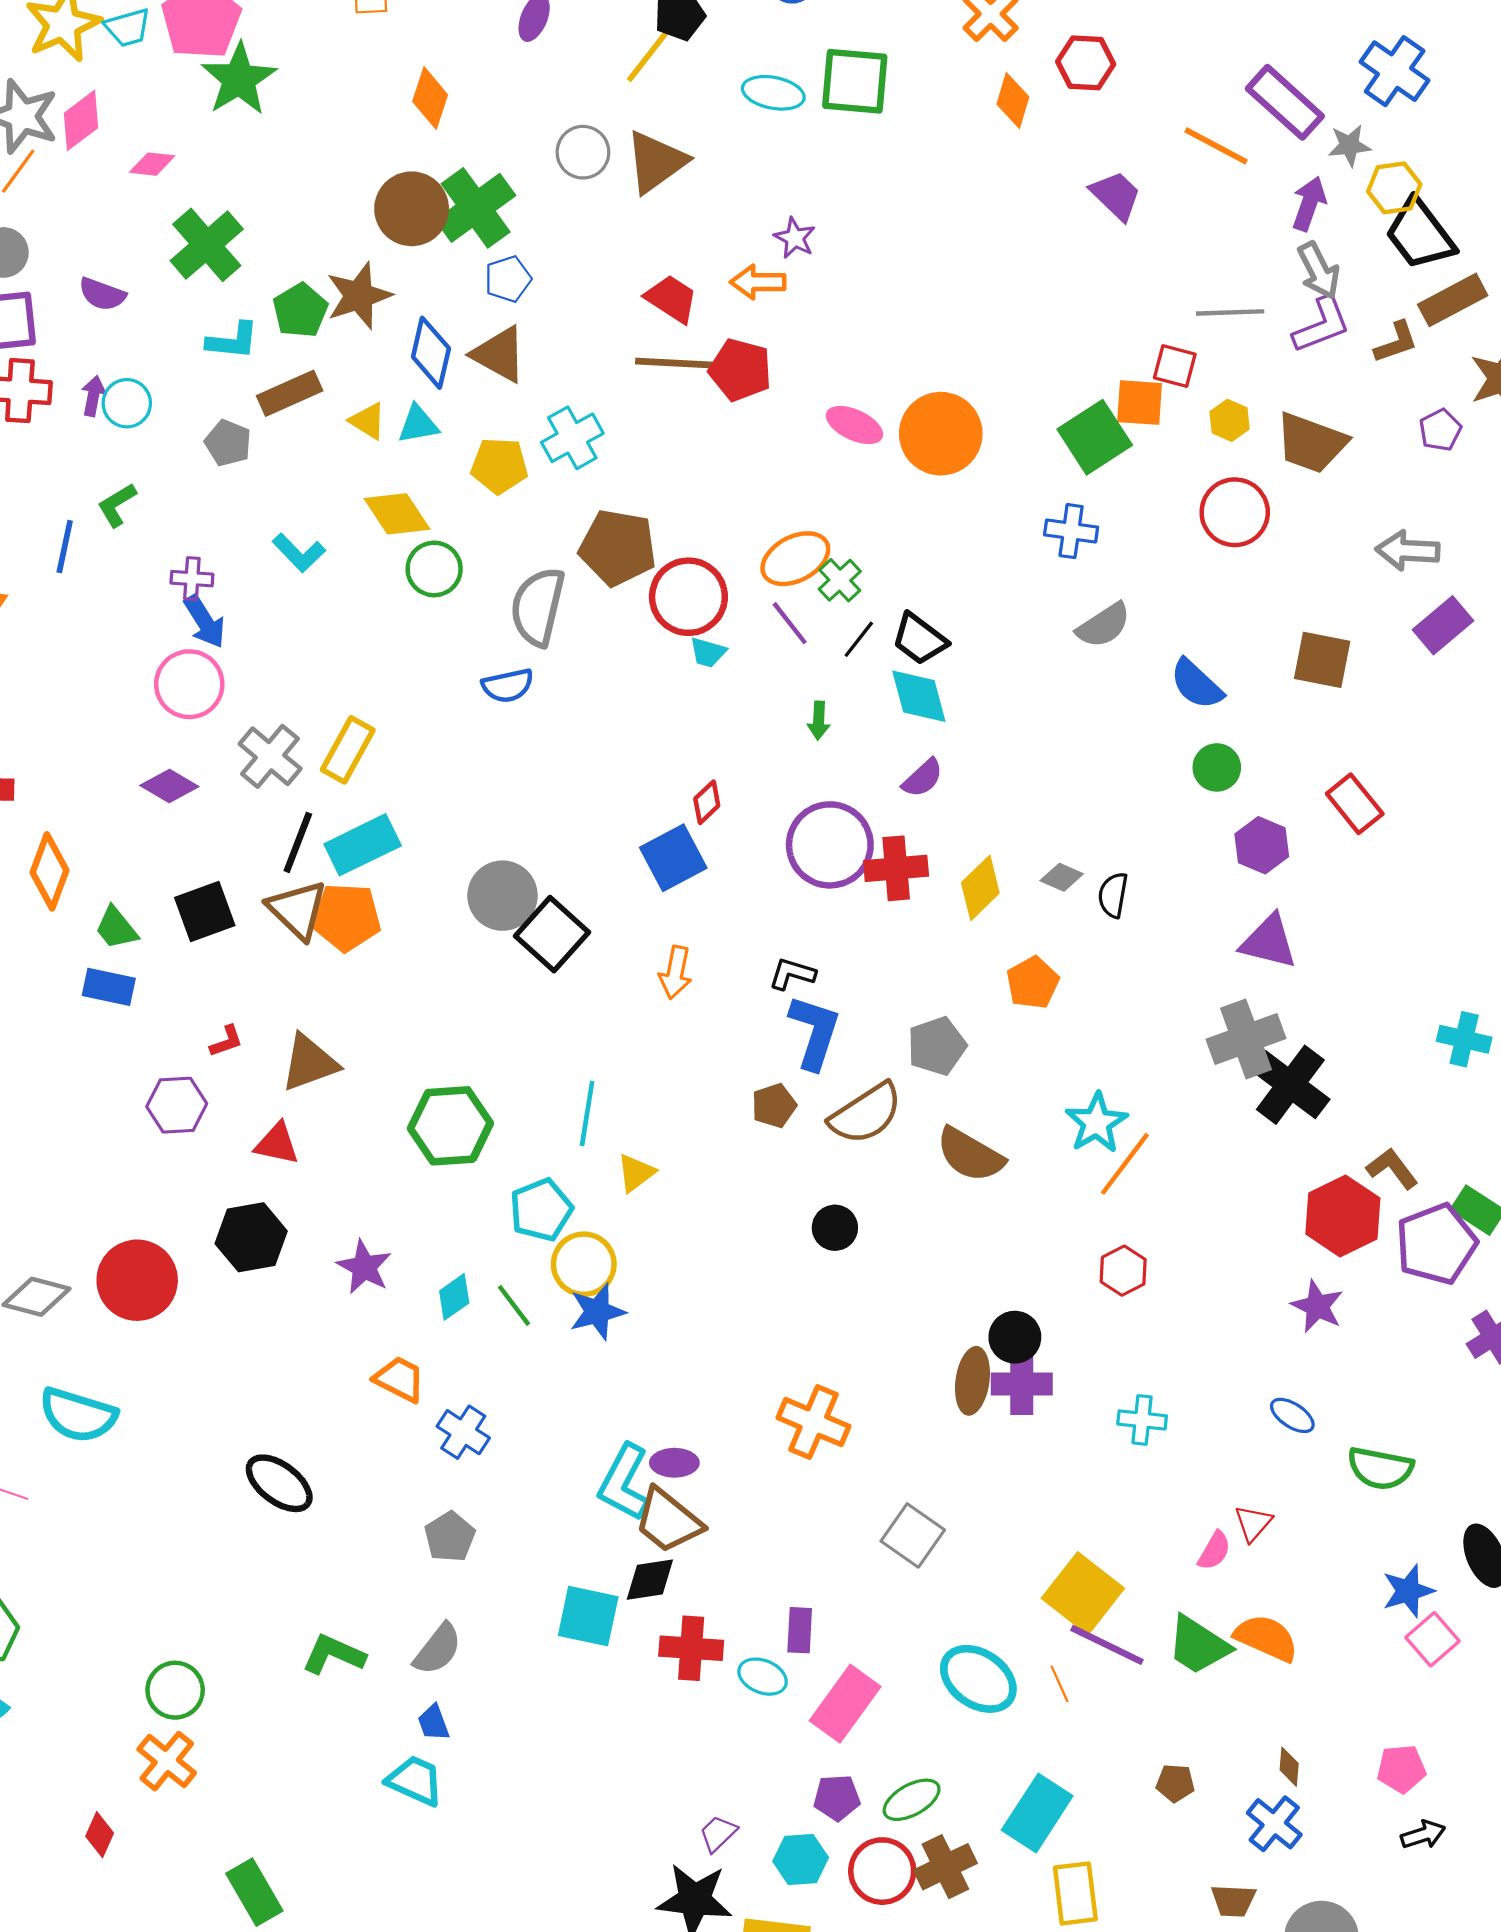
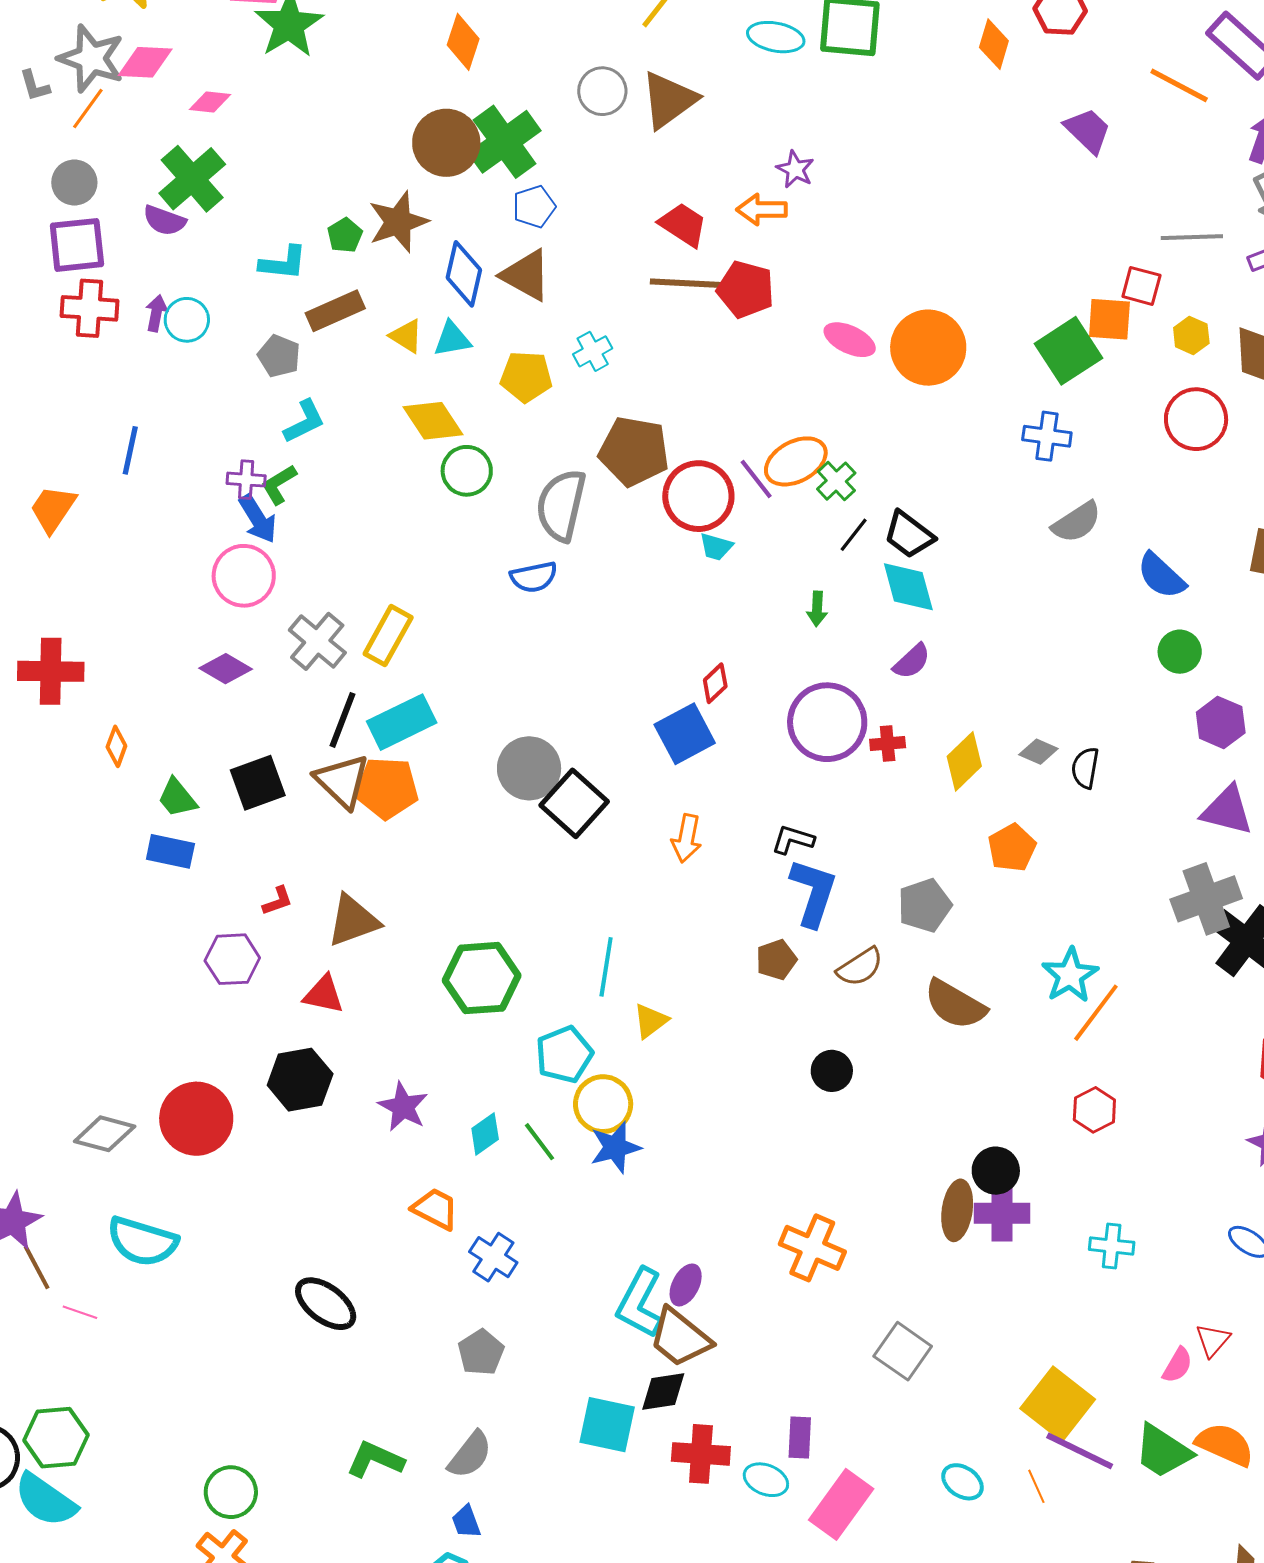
pink diamond: (81, 120) -> (145, 62), turned 40
green cross: (207, 245) -> (192, 179), moved
green pentagon: (300, 310) -> (345, 235), size x0.7
cyan cross: (572, 438) -> (593, 351), size x0.7
green L-shape: (117, 505) -> (279, 484), moved
cyan L-shape: (299, 553) -> (304, 421), moved, turned -72
purple line: (790, 623) -> (756, 479), moved
red cross: (896, 868) -> (888, 744), size x0.6
orange diamond: (49, 871) -> (116, 746), size x0.6
brown semicircle: (866, 1114) -> (860, 967), size x0.7
purple ellipse: (674, 1463) -> (686, 1285), turned -63
cyan ellipse: (978, 1679) -> (963, 1482), size x0.6

